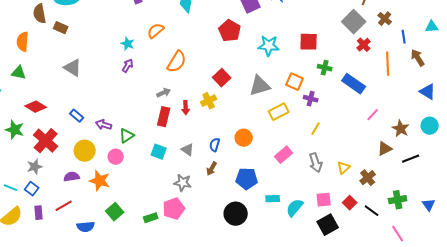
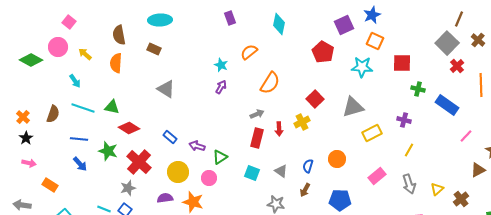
brown semicircle: (40, 14) -> (119, 35), moved
green triangle: (19, 73) -> (112, 107), moved
orange square: (295, 82) -> (375, 41), moved

